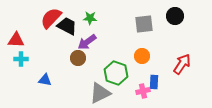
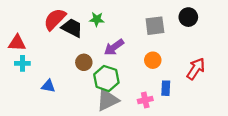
purple arrow: (87, 42) -> (114, 47), moved
green hexagon: (116, 73) -> (106, 78), moved
pink cross: (143, 91) -> (145, 100), moved

